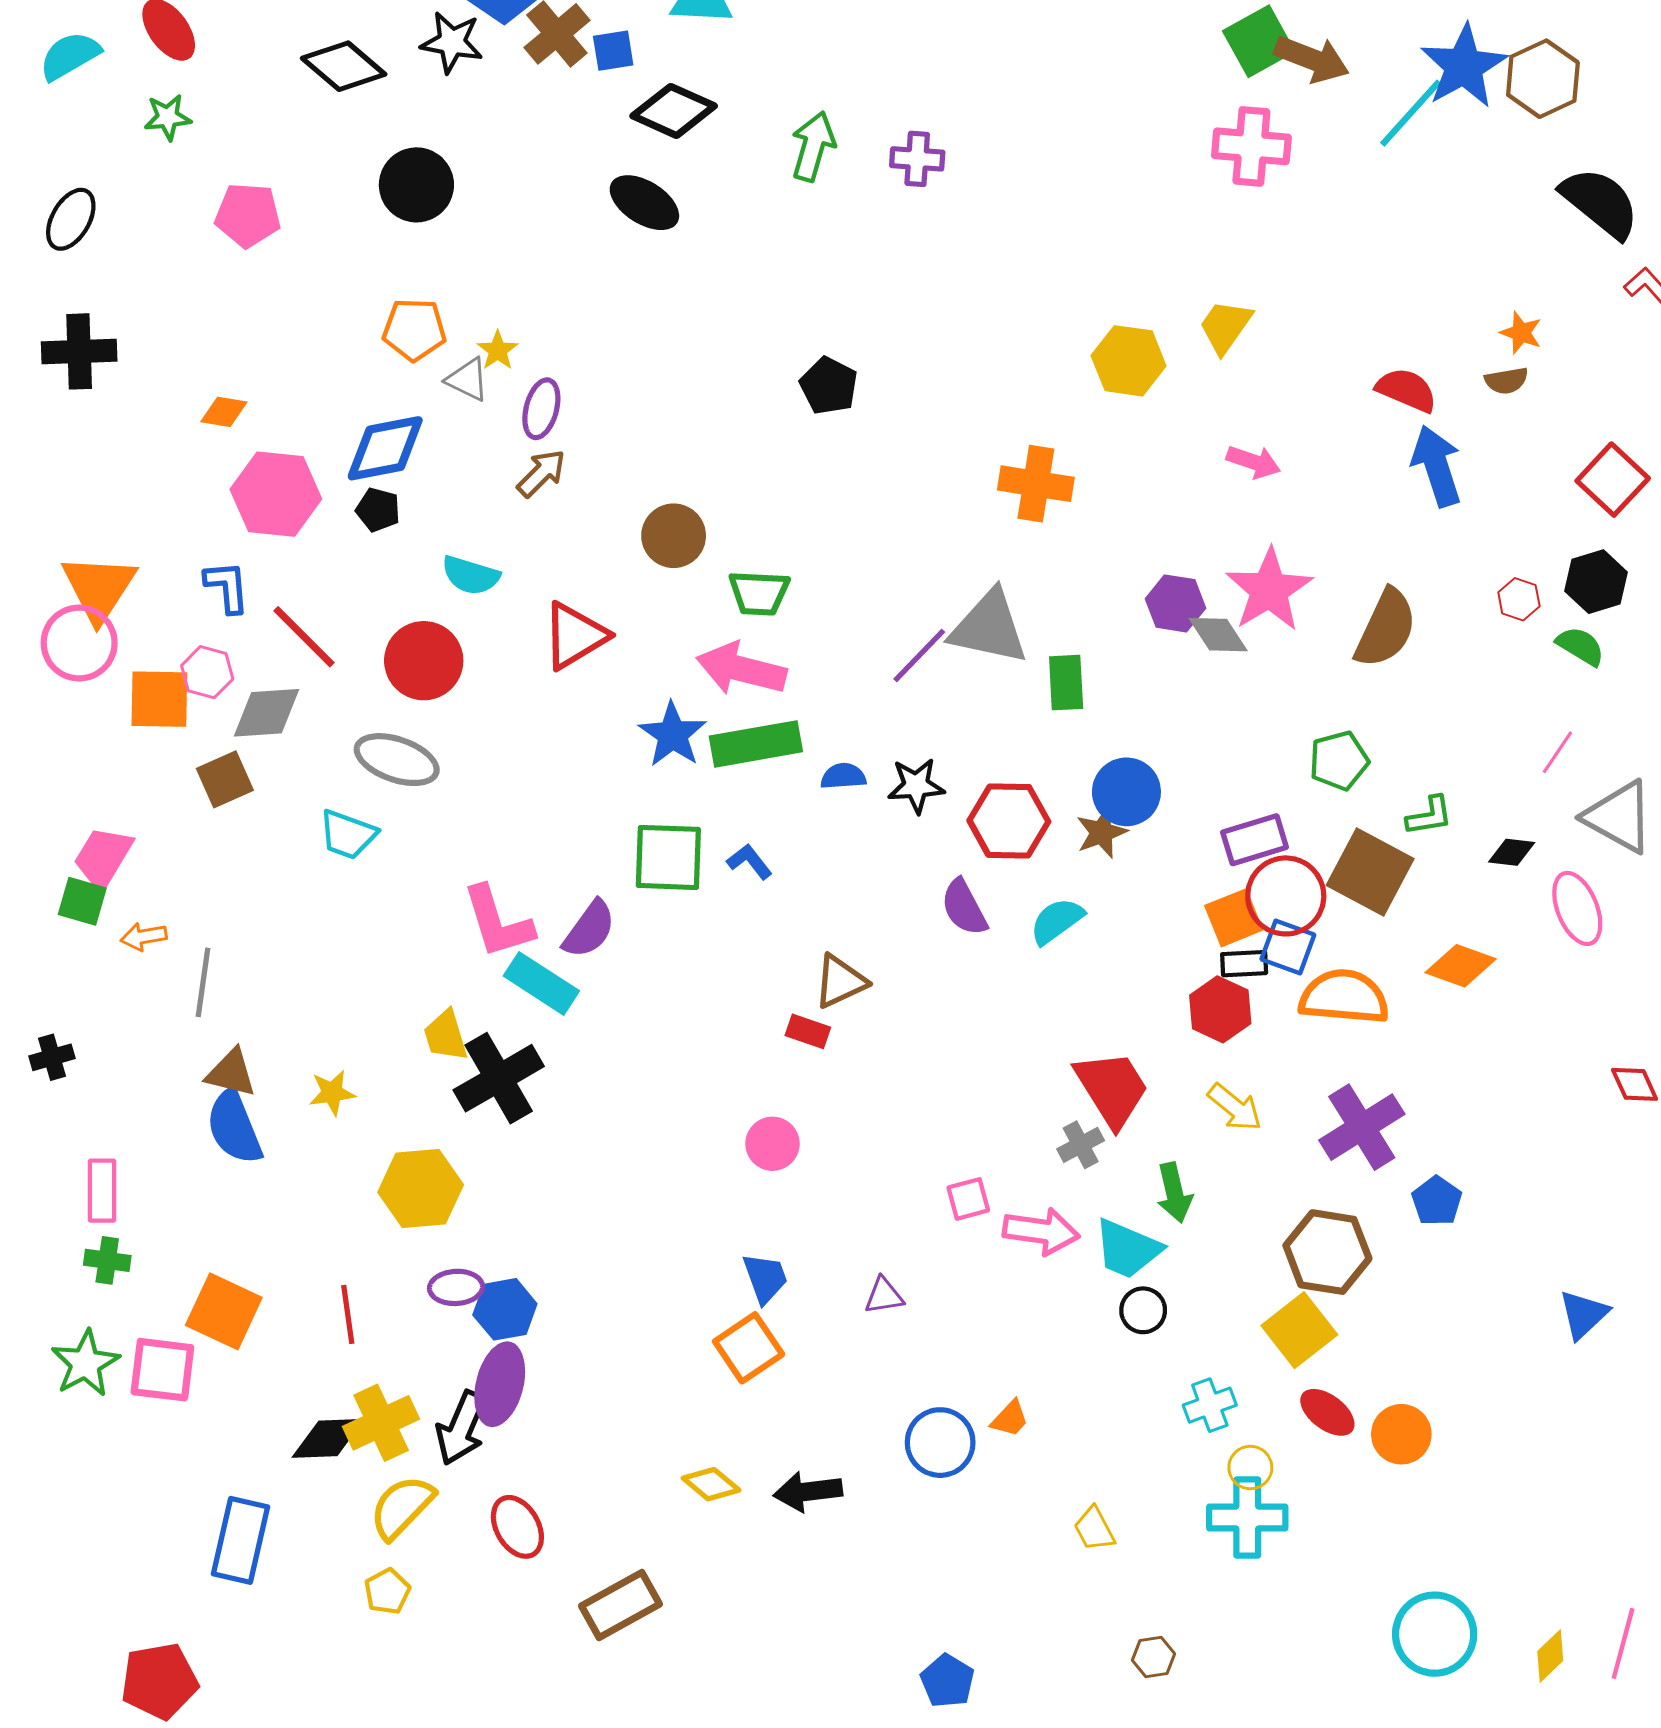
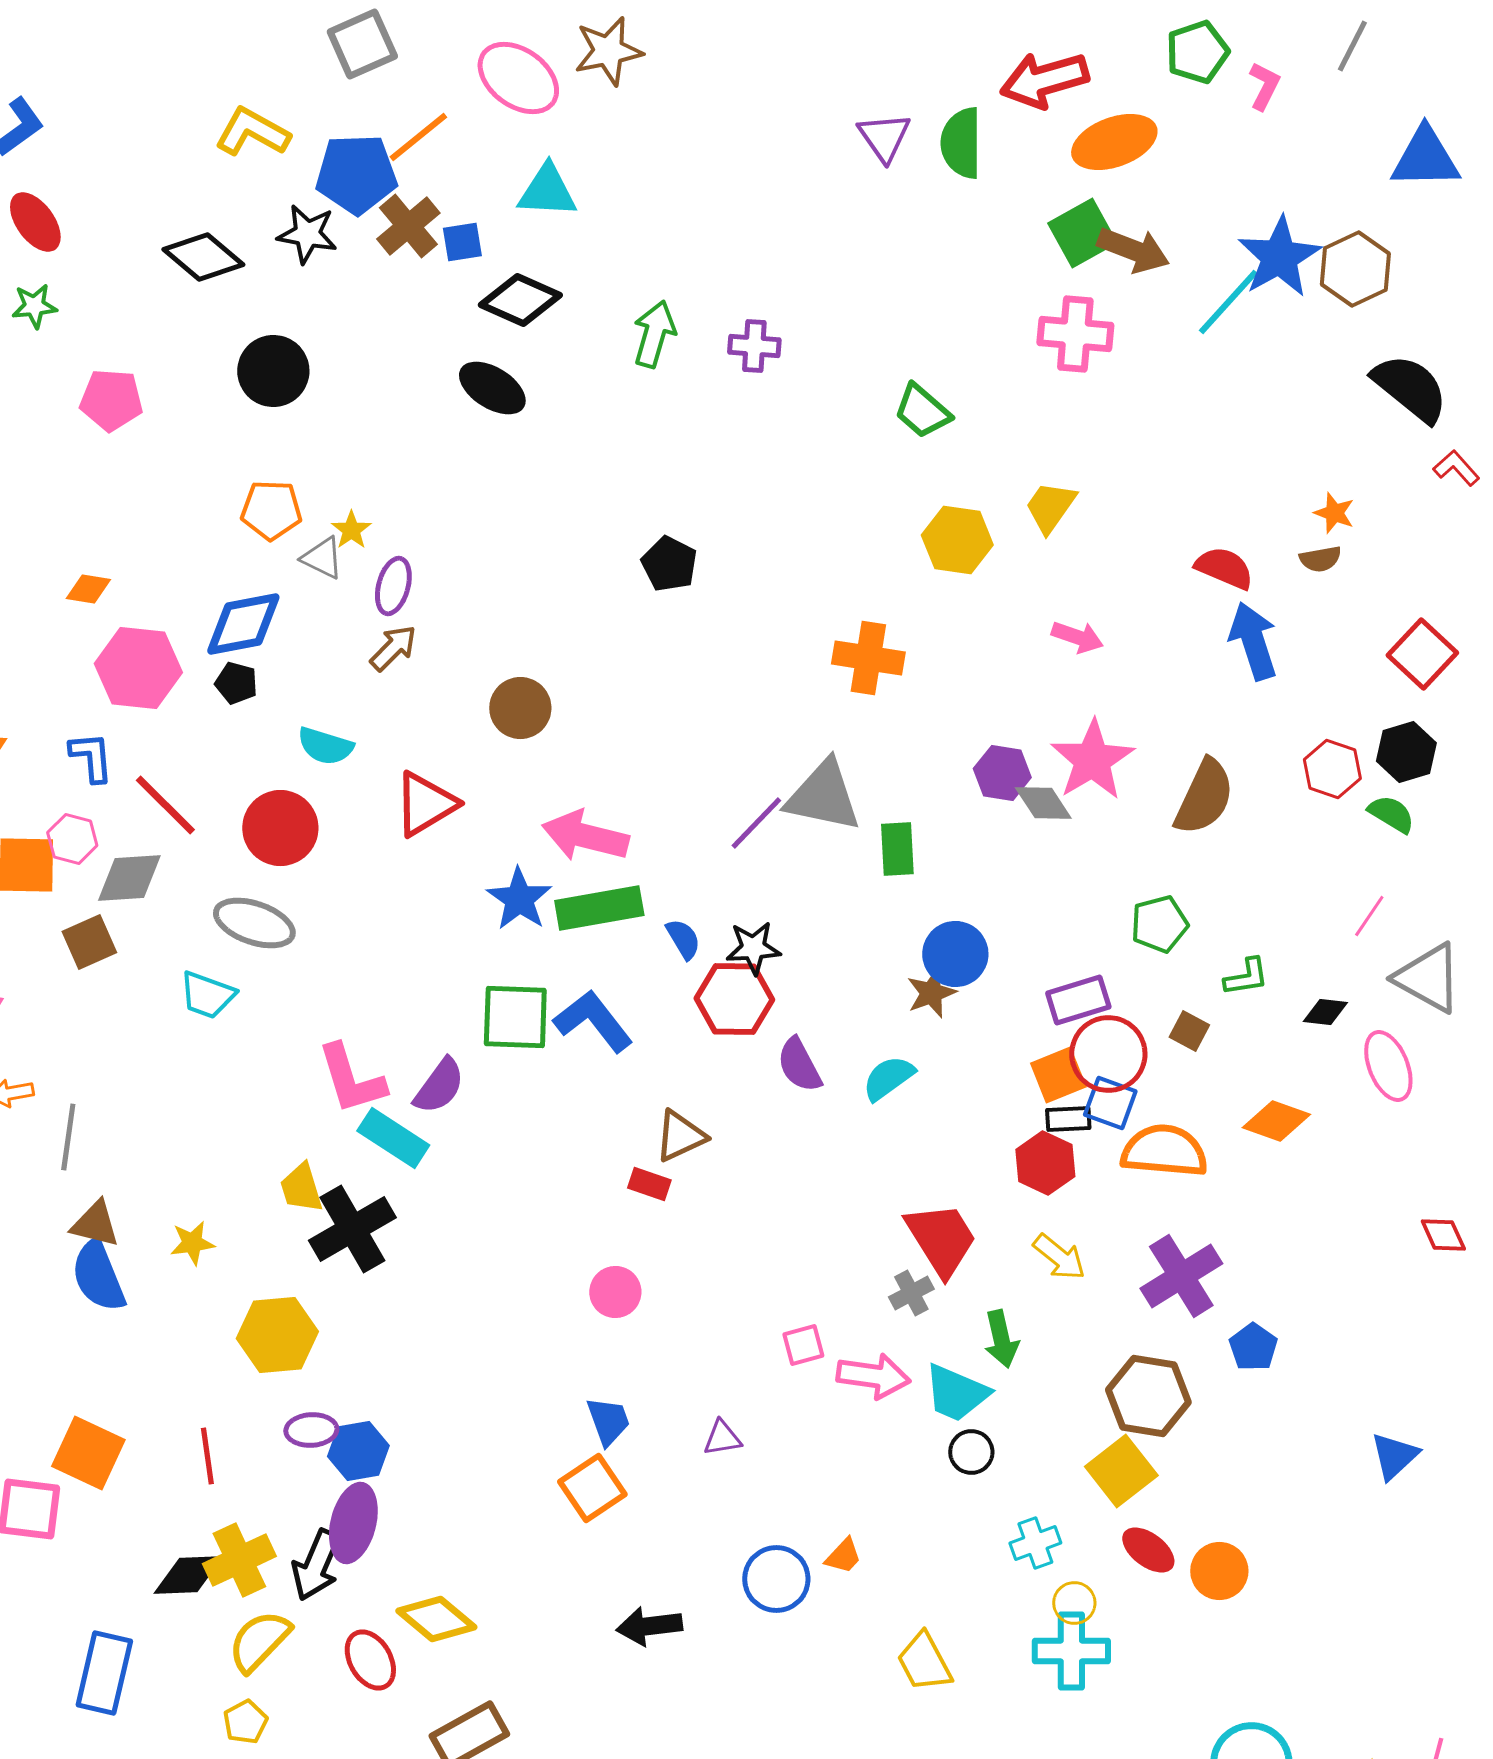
green trapezoid: (759, 593) -> (922, 411), moved, turned 38
red hexagon: (1519, 599) -> (1332, 769), size x1.4
blue semicircle: (843, 776) -> (683, 939), turned 63
red hexagon: (1009, 821) -> (734, 999), moved
blue L-shape: (750, 862) -> (593, 1021), size x1.8
brown square: (1370, 872) -> (1189, 1031), size x0.5
yellow diamond: (711, 1484) -> (436, 1619), moved, size x1.4
yellow trapezoid: (1094, 1529) -> (924, 1662), size x1.4

